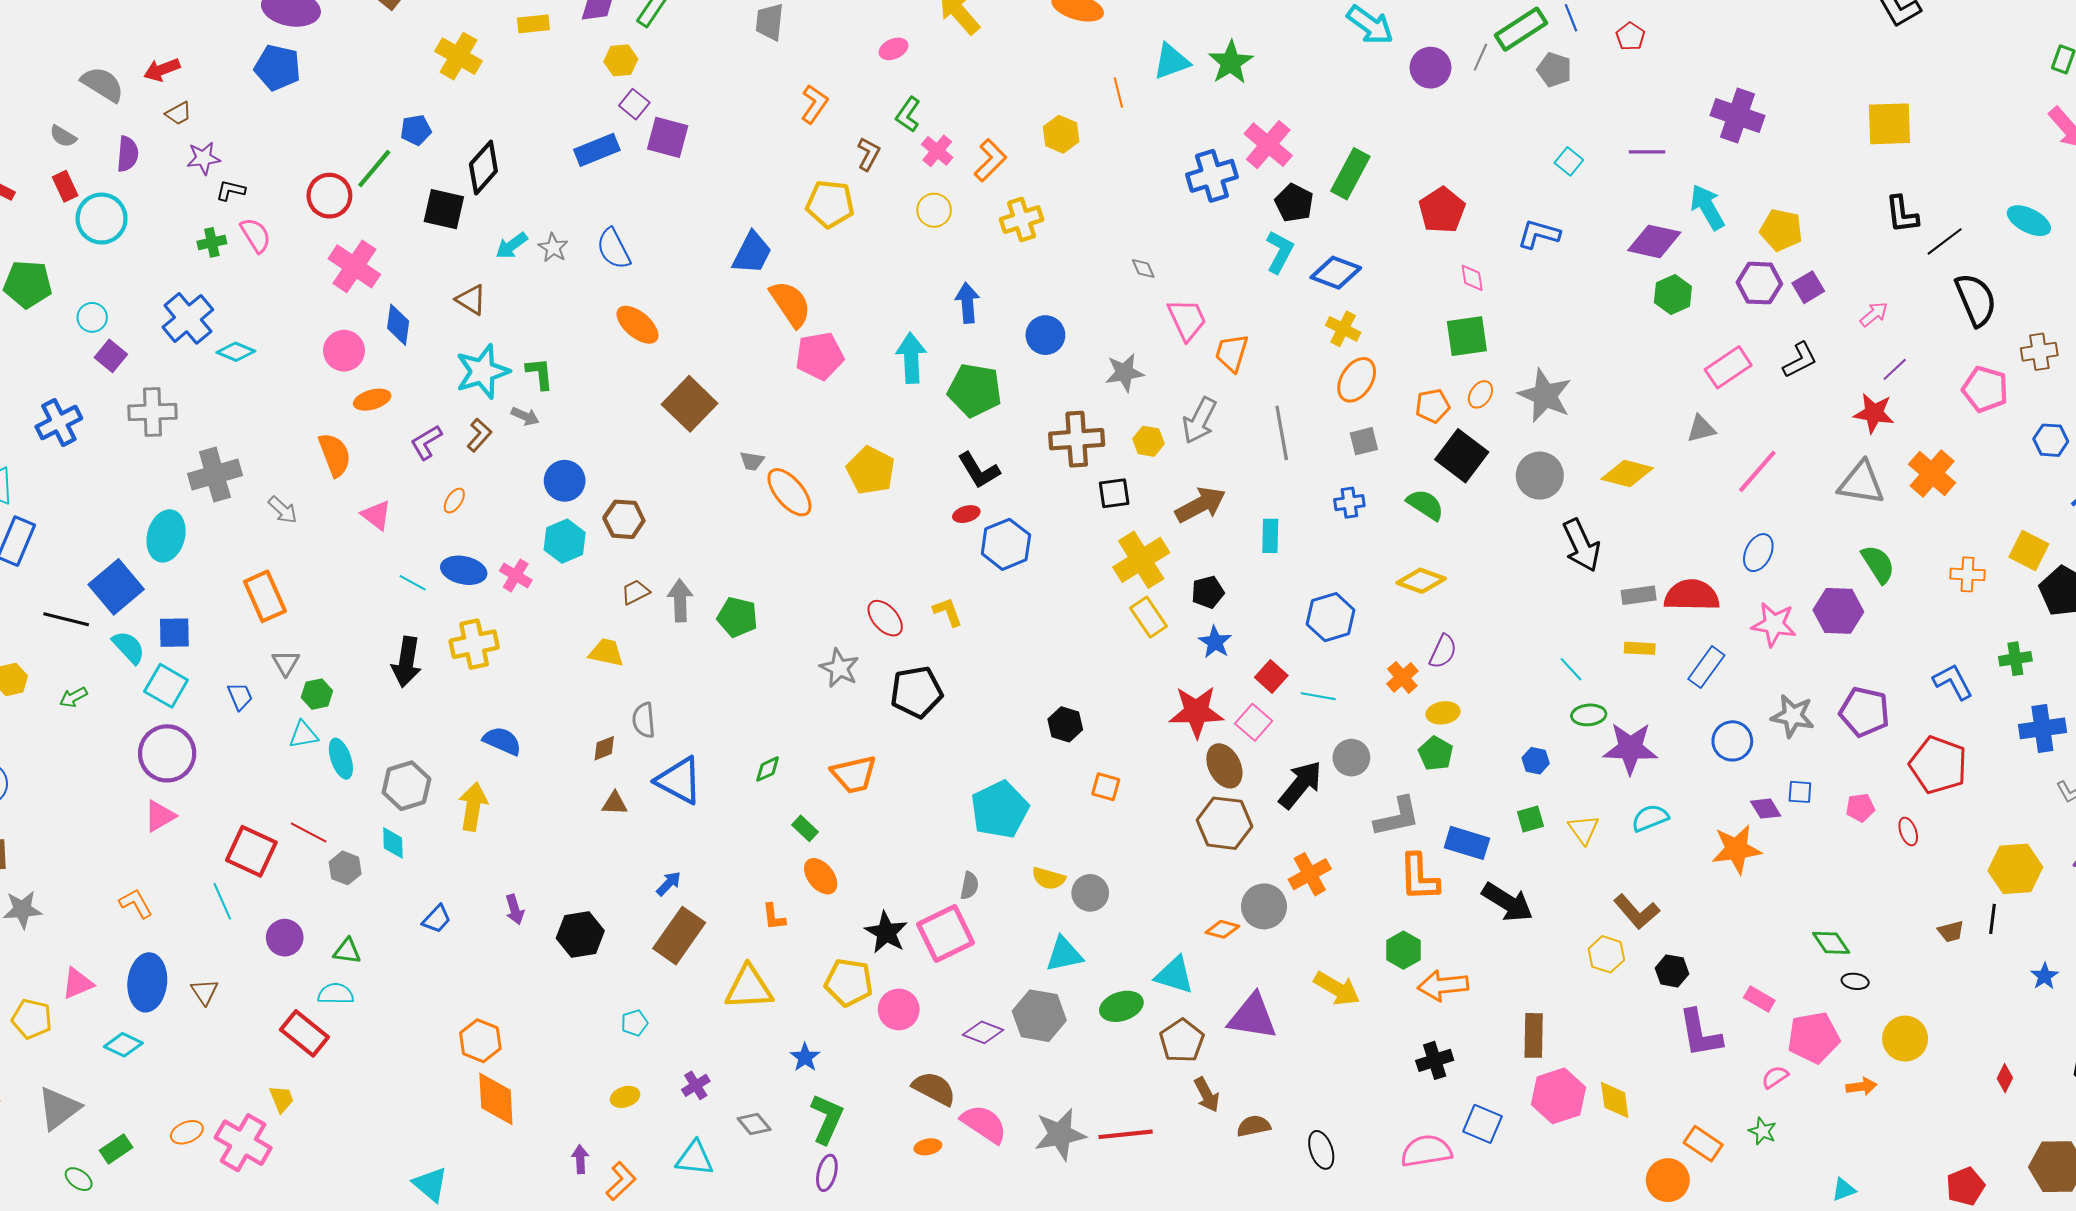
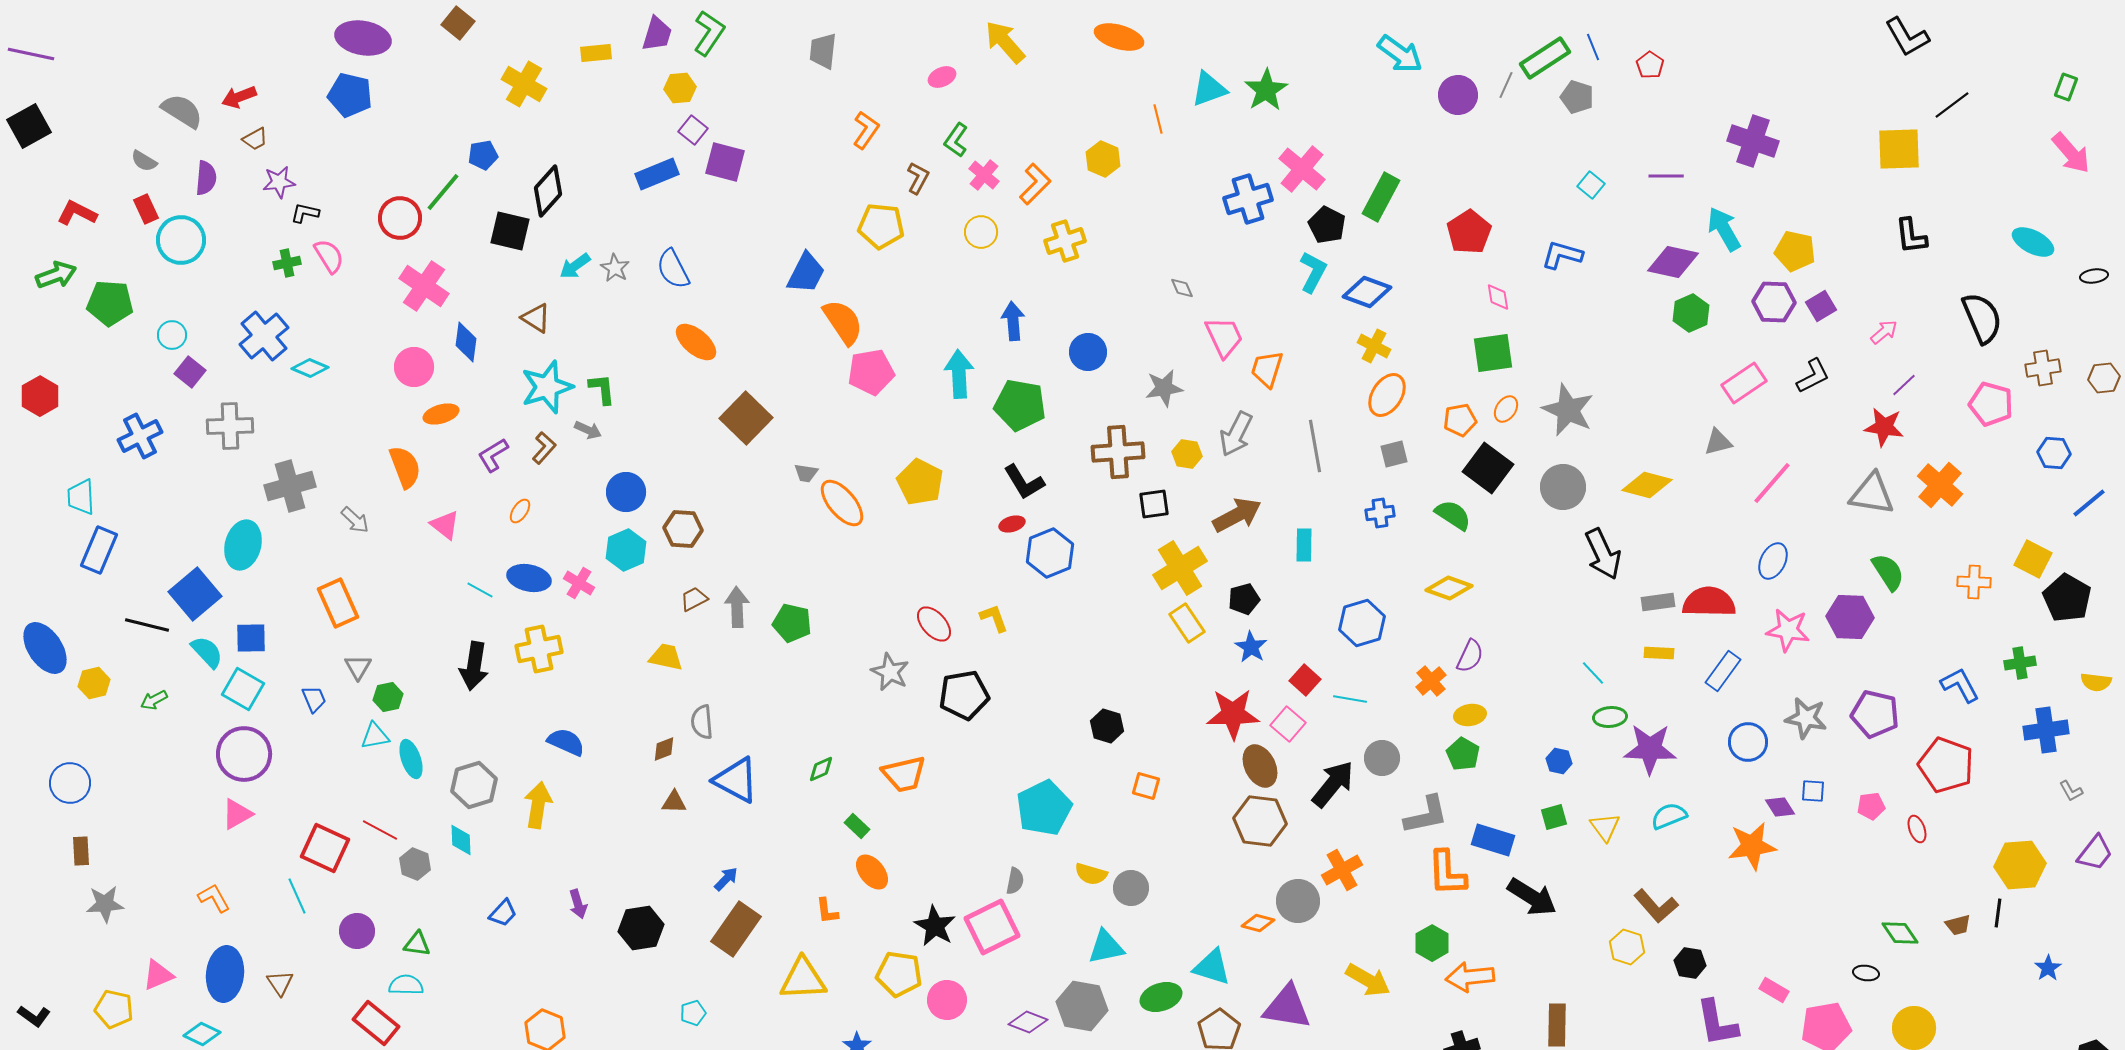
black line: (1945, 241) -> (1952, 105), moved
green diamond: (1831, 943) -> (1900, 933), moved

